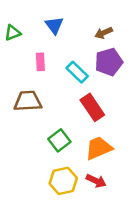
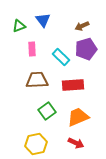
green triangle: (13, 33) -> (19, 26), moved
brown trapezoid: (28, 101) -> (37, 80), moved
red rectangle: (92, 107) -> (73, 85), turned -60
yellow hexagon: (63, 181) -> (36, 144), moved

